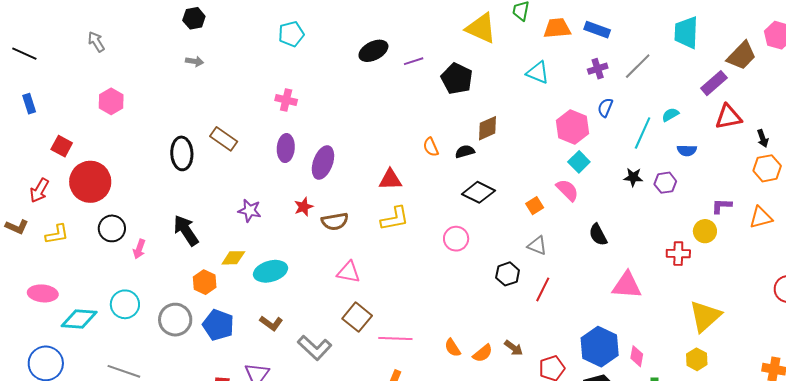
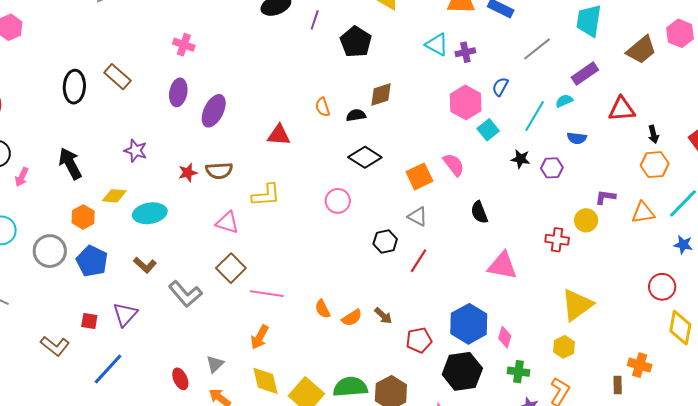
purple line: (414, 61) -> (315, 20), turned -60
purple cross: (598, 69) -> (465, 52), moved
purple rectangle: (714, 83) -> (585, 74), moved
cyan square: (579, 162) -> (488, 130), moved
orange square: (535, 206) -> (419, 176), size x1.5
red star: (304, 207) -> (188, 173), moved
yellow L-shape: (395, 219) -> (266, 195), moved

